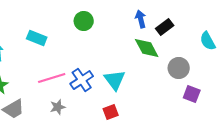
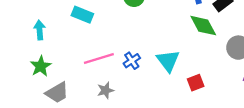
blue cross: (82, 80) -> (132, 61), size x0.7
red square: (111, 112) -> (196, 83), moved

